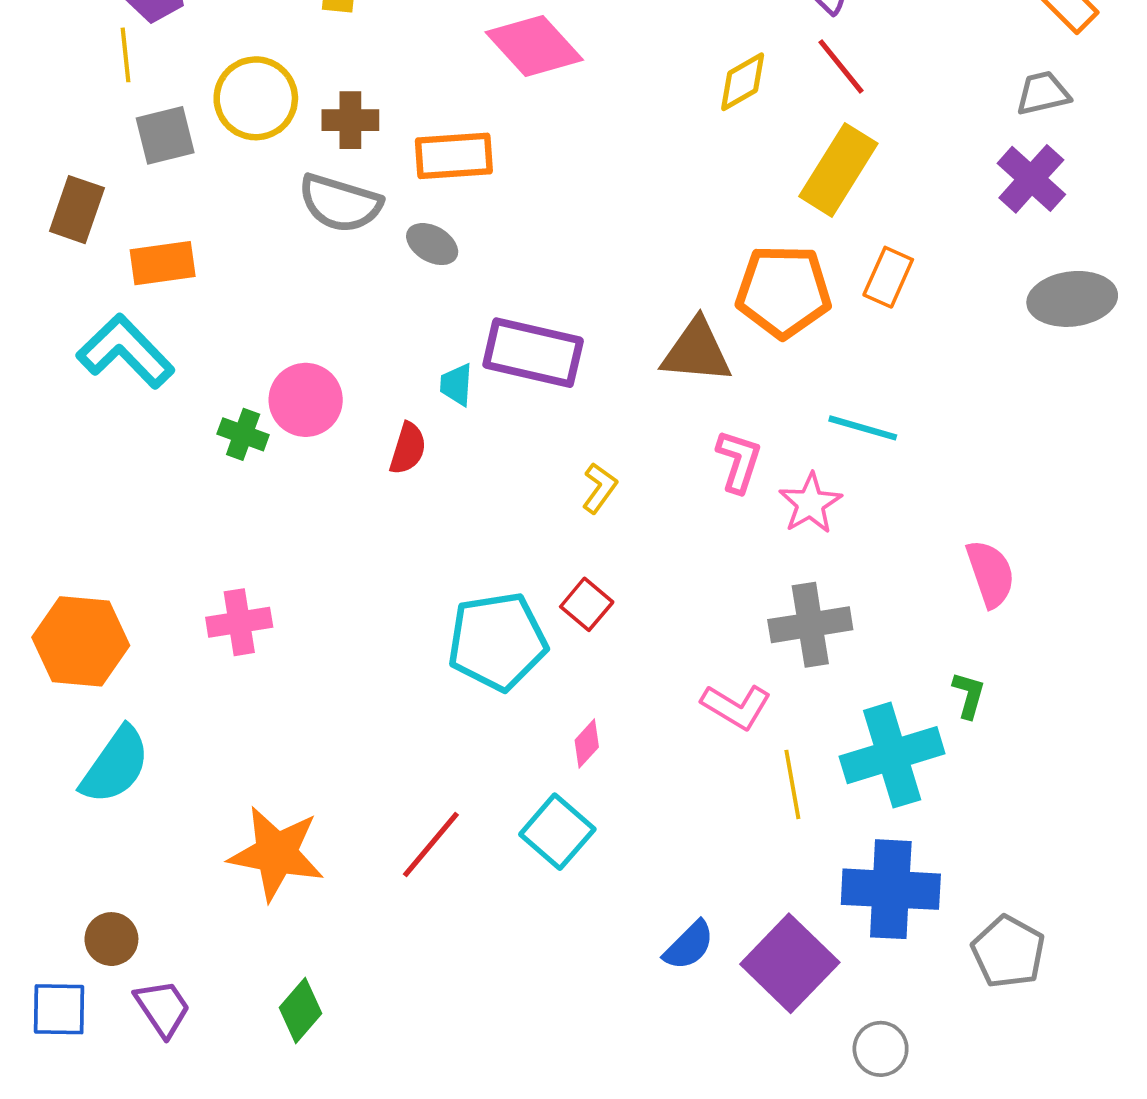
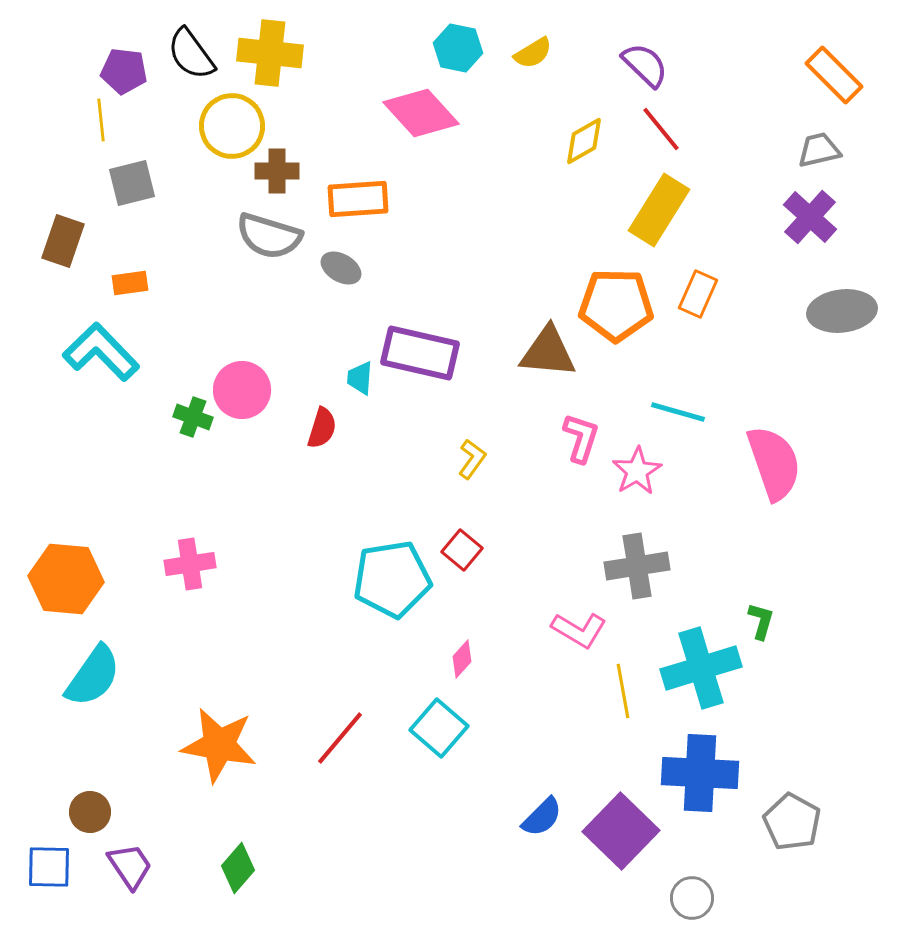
yellow circle: (256, 98) -> (232, 126), moved
orange rectangle: (163, 263) -> (130, 283), size x0.7
pink semicircle: (990, 574) -> (774, 463), moved, size x1.4

